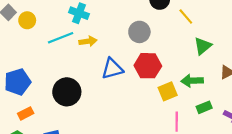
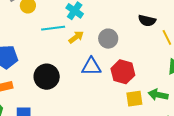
gray circle: (139, 32) -> (108, 39), moved
yellow arrow: (88, 41) -> (76, 37), turned -42

